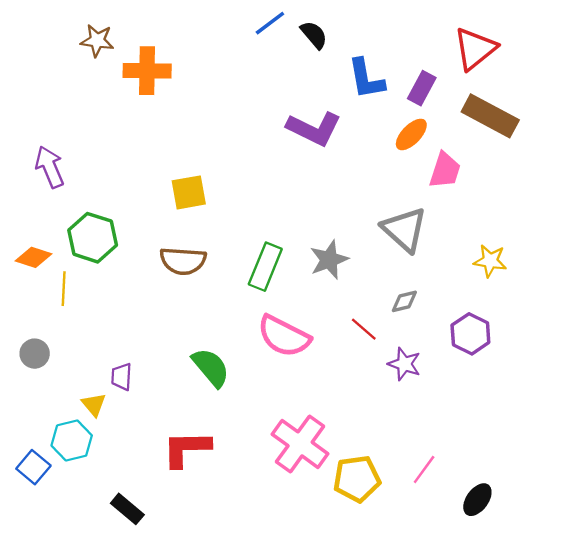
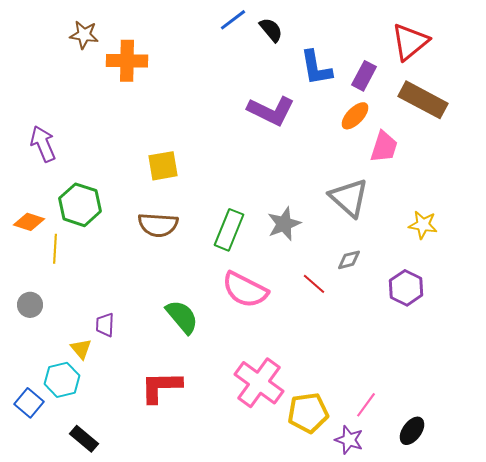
purple star: (404, 364) -> (349, 440), moved
black rectangle: (127, 509) -> (84, 439), moved

